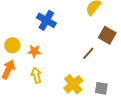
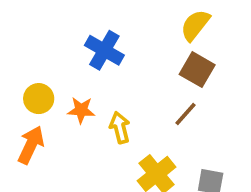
brown square: (107, 35) -> (197, 70), moved
yellow arrow: (36, 75) -> (120, 128), moved

